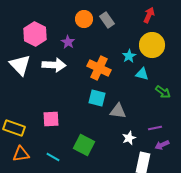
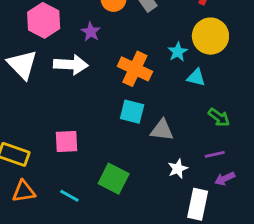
green arrow: (163, 92) -> (219, 117), moved

